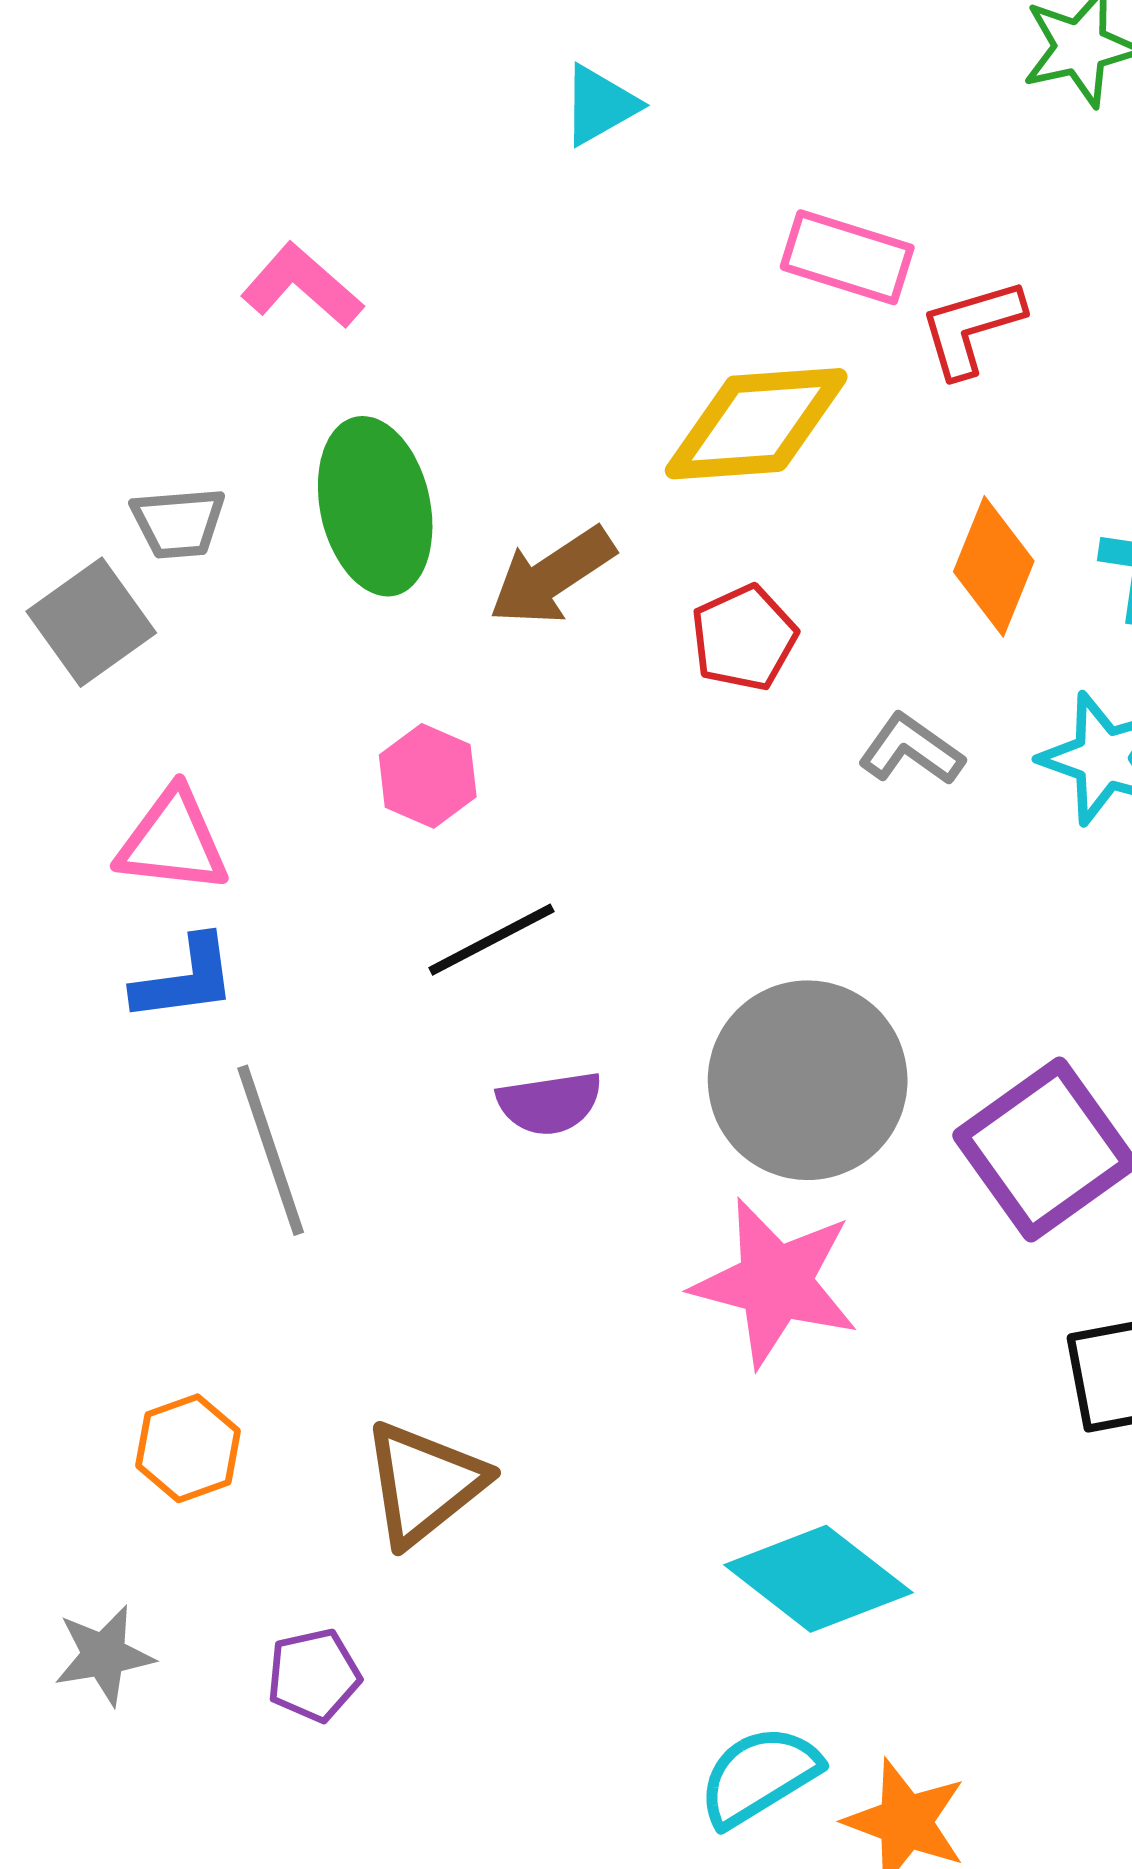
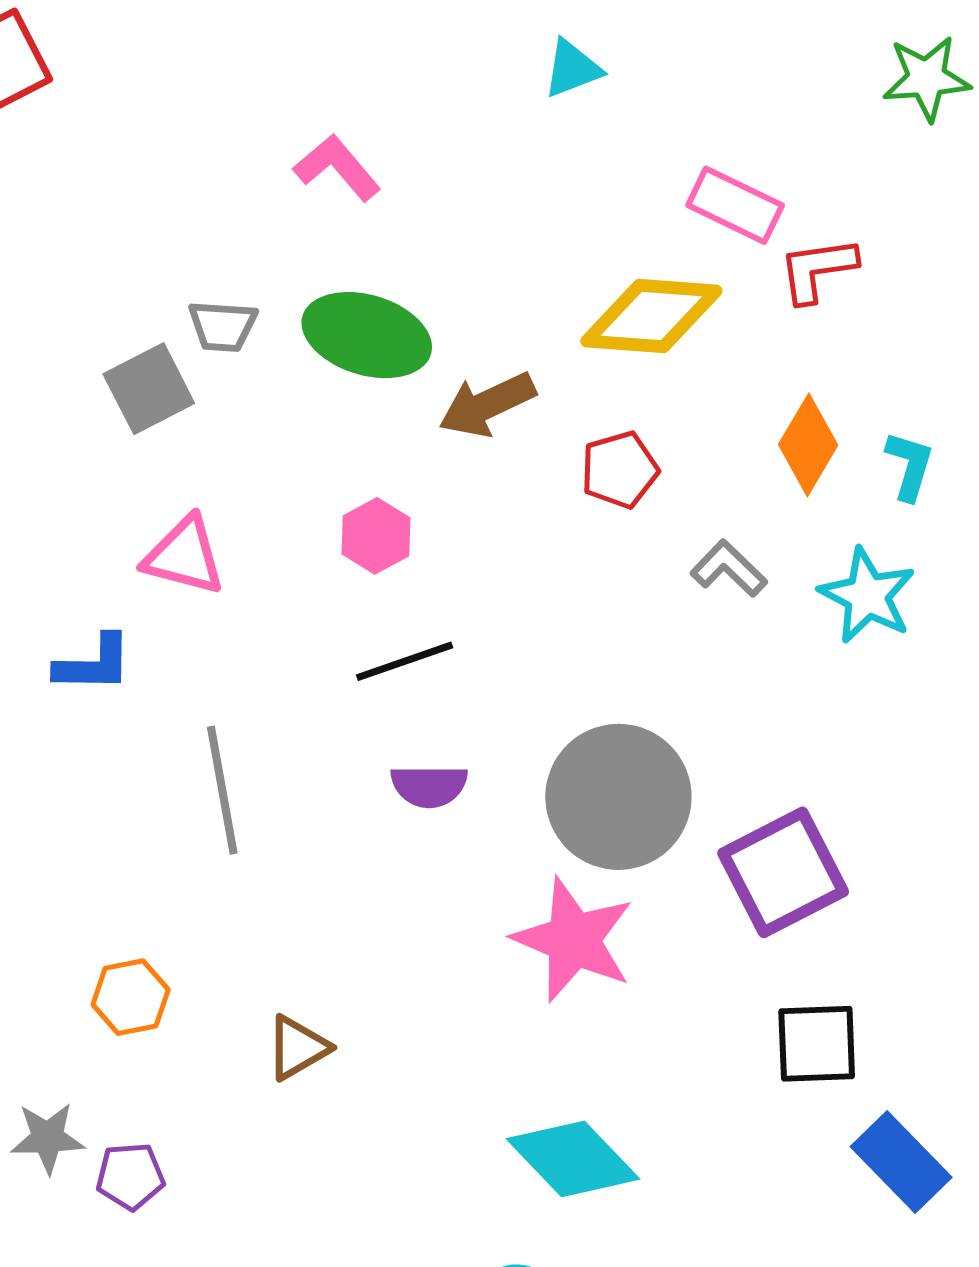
green ellipse: (375, 506) -> (367, 335), turned -69
blue L-shape: (185, 979) -> (94, 664), moved
brown triangle: (424, 1483) -> (298, 1048), size x0.7
purple pentagon: (314, 1675) -> (130, 1176), moved

